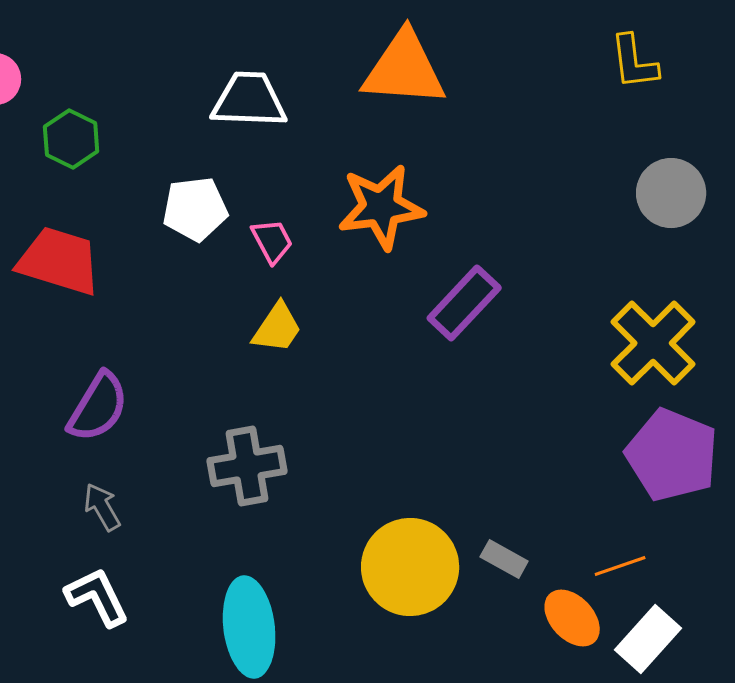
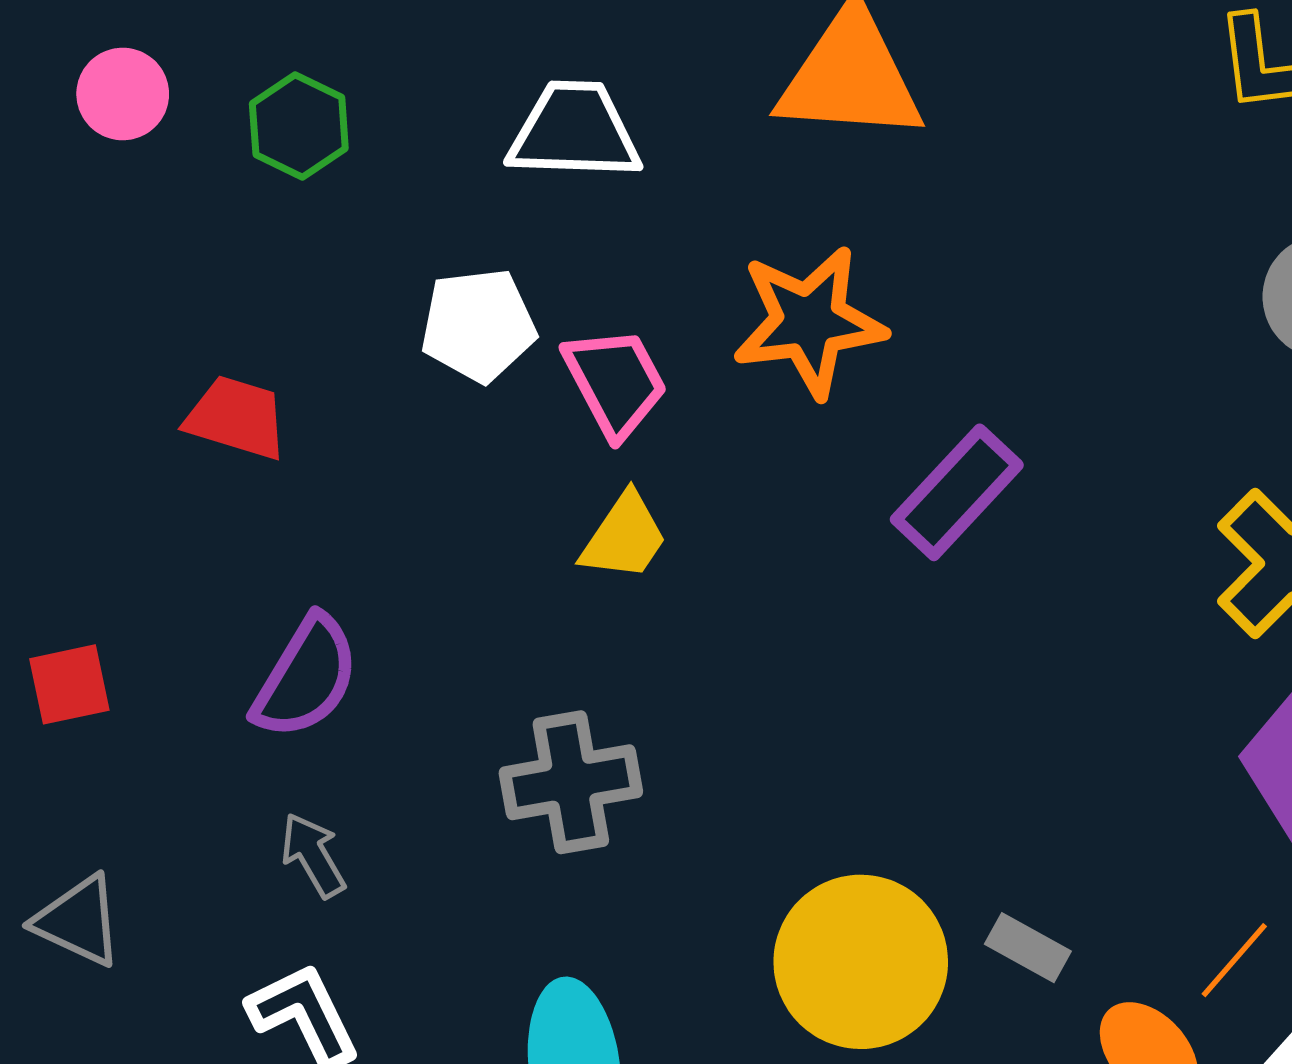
green hexagon: (71, 139) -> (299, 126), moved
pink trapezoid: (272, 241) -> (615, 382), size x1.4
red trapezoid: (59, 261) -> (237, 418), size x0.7
orange line: (620, 566) -> (1234, 960), turned -30

